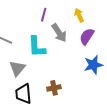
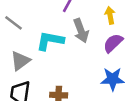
cyan L-shape: (37, 47) -> (50, 41), turned 90

